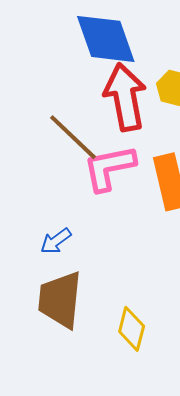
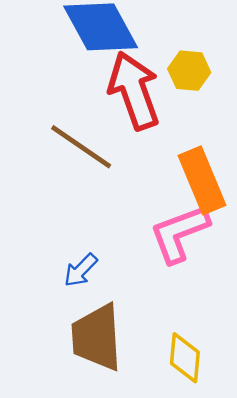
pink L-shape: (109, 168) -> (179, 233), moved

